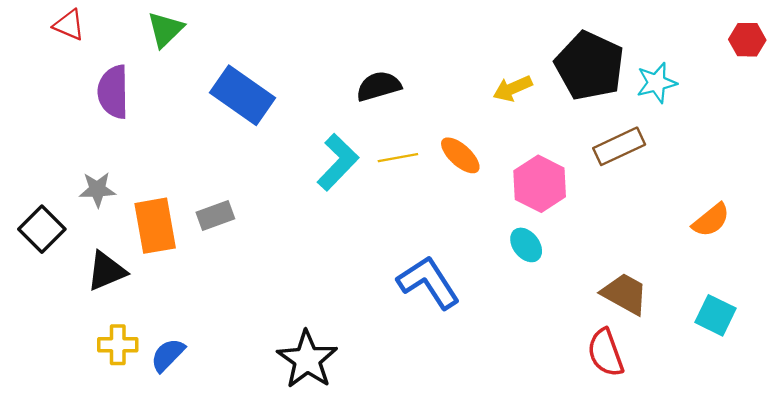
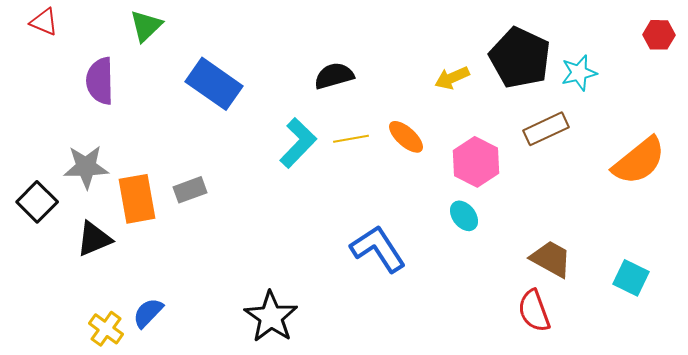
red triangle: (69, 25) -> (44, 22), moved
gray star: (97, 189) -> (86, 167), size x1.4
orange semicircle: (711, 220) -> (639, 161), moved, size x1.6
yellow cross: (118, 345) -> (106, 329), moved, turned 36

